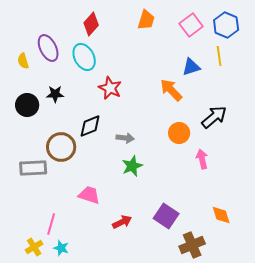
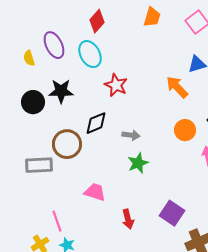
black star: (55, 94) -> (61, 91), size x1.4
red arrow: (122, 222) -> (128, 219), turned 102
pink line: (51, 224) -> (57, 221), turned -35

